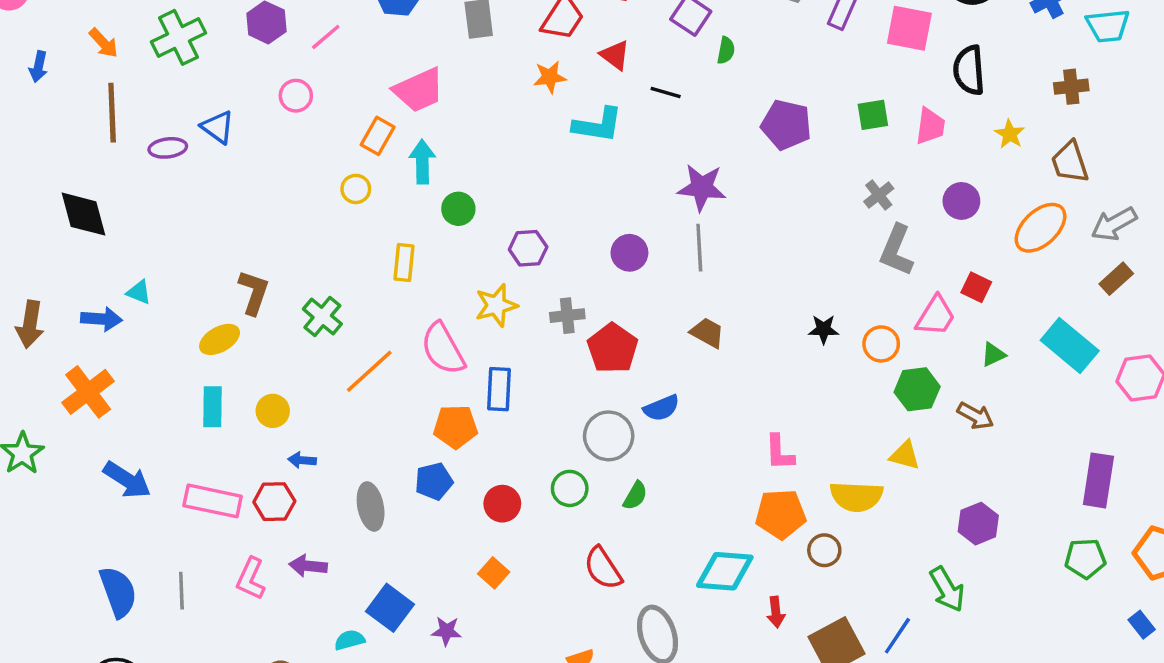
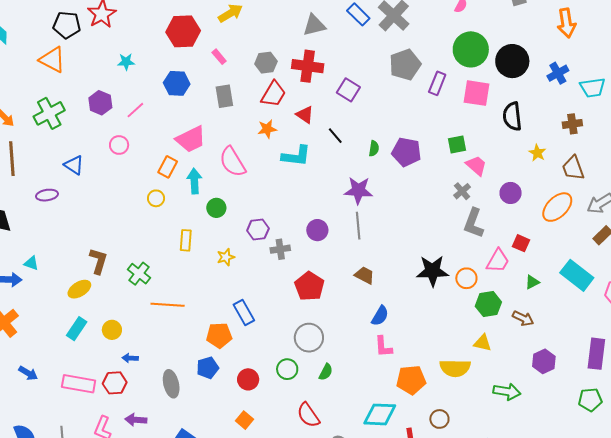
green semicircle: (726, 50) -> (374, 148), moved
black line: (666, 92) -> (335, 136), turned 36
pink trapezoid: (930, 126) -> (476, 166), moved, turned -55
purple ellipse: (168, 148) -> (47, 195), moved
yellow star: (496, 305) -> (226, 257), moved, size x0.7
gray cross: (567, 316) -> (280, 249), moved
black star: (824, 329) -> (432, 271), size x1.8
pink semicircle: (443, 349) -> (233, 162), moved
orange line: (369, 371) -> (168, 305), turned 48
blue rectangle: (499, 389) -> (244, 312), turned -30
cyan rectangle: (212, 407) -> (77, 329), turned 35
blue semicircle: (661, 408) -> (380, 316), moved, turned -35
pink L-shape: (779, 452) -> (383, 347), moved
blue arrow: (127, 480) -> (28, 373), size x0.7
purple hexagon: (978, 524) -> (544, 361), moved
brown circle: (824, 550) -> (439, 419), moved
green arrow: (947, 589) -> (507, 392), moved, turned -48

